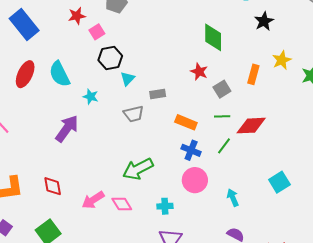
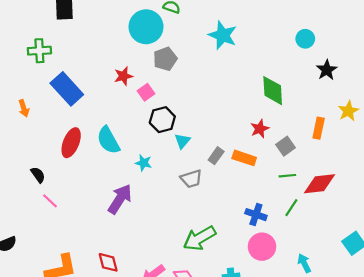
red star: (199, 72) -> (260, 129), turned 30
gray rectangle: (158, 94) -> (216, 156), turned -42
orange rectangle: (186, 122) -> (244, 158), moved

